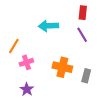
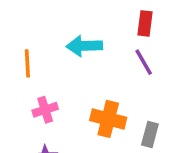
orange line: (14, 46) -> (27, 63), moved, turned -35

